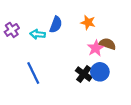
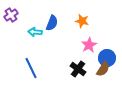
purple cross: (12, 30) -> (11, 15), moved
brown semicircle: (107, 44) -> (103, 69), moved, turned 105
blue circle: (100, 72) -> (107, 58), moved

